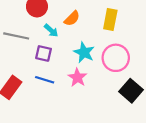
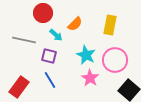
pink star: (77, 78) -> (90, 78), moved
blue line: (45, 80) -> (50, 80), turned 42

